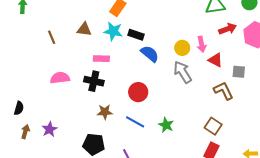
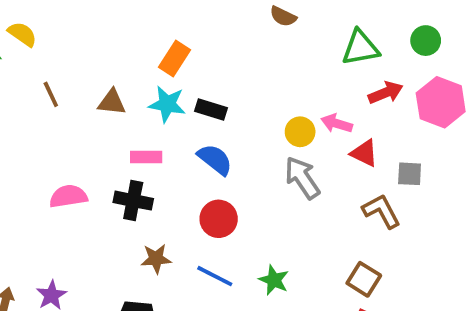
brown line: (52, 37) -> (51, 94), moved
pink arrow: (202, 44) -> (337, 123), turned 119
blue semicircle: (150, 54) -> (215, 159), moved

